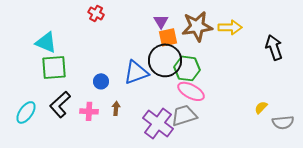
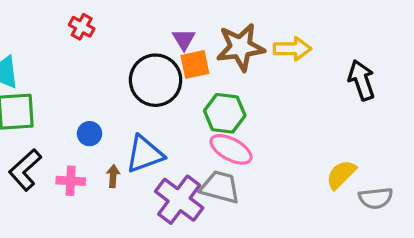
black circle: (165, 60) -> (156, 80), moved
blue triangle: (136, 72) -> (145, 154), moved
yellow semicircle: (261, 107) -> (341, 175), size x1.5
gray trapezoid: (184, 115) -> (220, 187), turned 32

